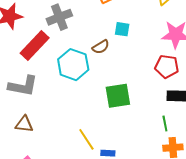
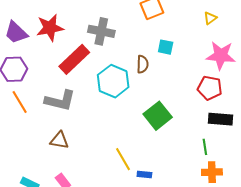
gray cross: (59, 17) -> (101, 31), turned 30
brown semicircle: (101, 47) -> (143, 64), turned -60
green square: (118, 96) -> (158, 116), turned -32

